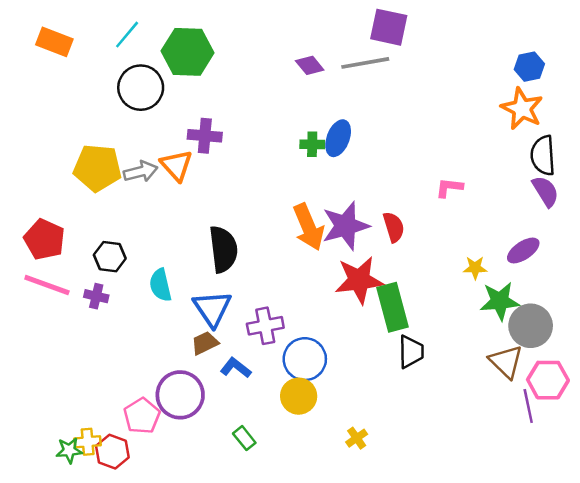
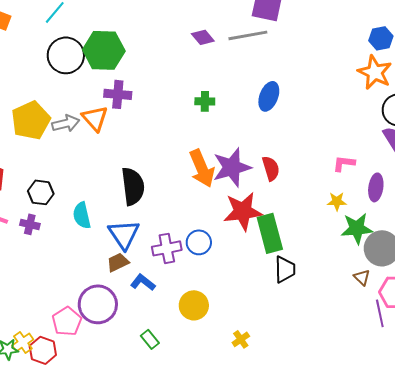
green hexagon: (188, 52) -> (104, 50), moved
blue ellipse: (338, 138) -> (269, 96), moved
yellow pentagon: (97, 168) -> (31, 120), turned -30
pink L-shape: (449, 188) -> (344, 163), moved
purple ellipse: (523, 250) -> (376, 187), turned -48
blue circle: (305, 359) -> (199, 242), moved, size x0.7
brown triangle: (506, 362) -> (362, 277), size x0.6
yellow cross: (88, 442) -> (23, 342), turned -30

